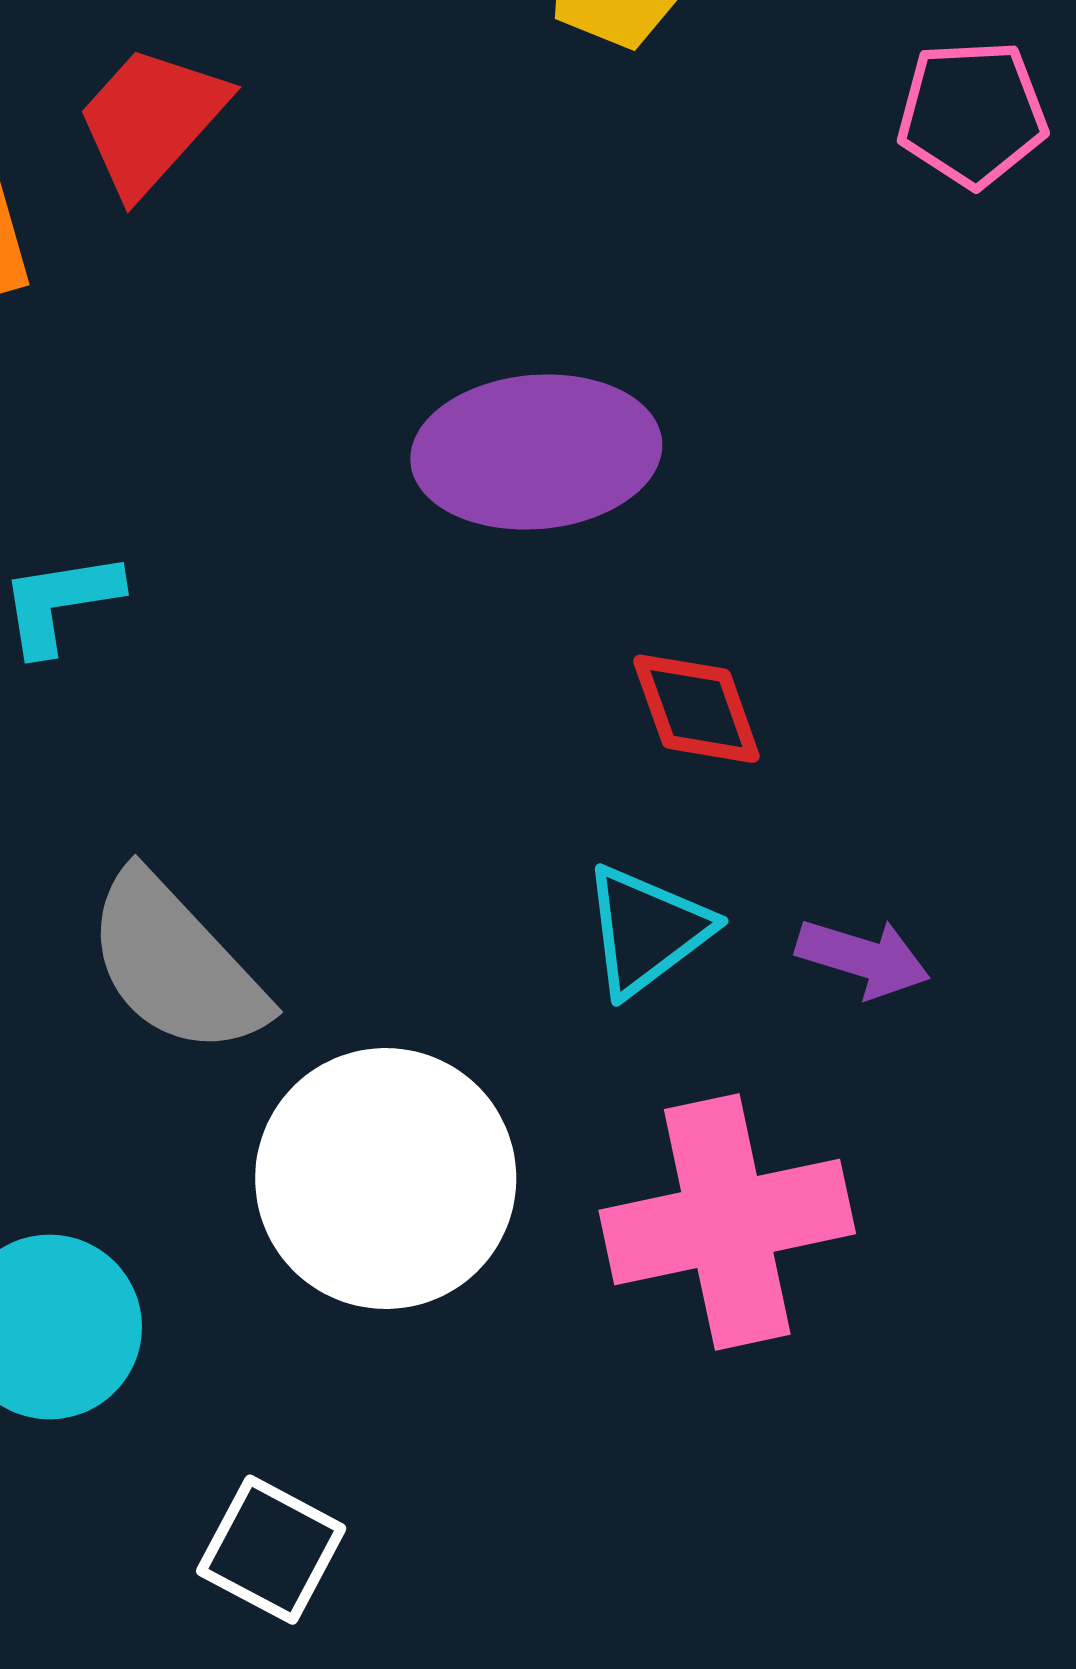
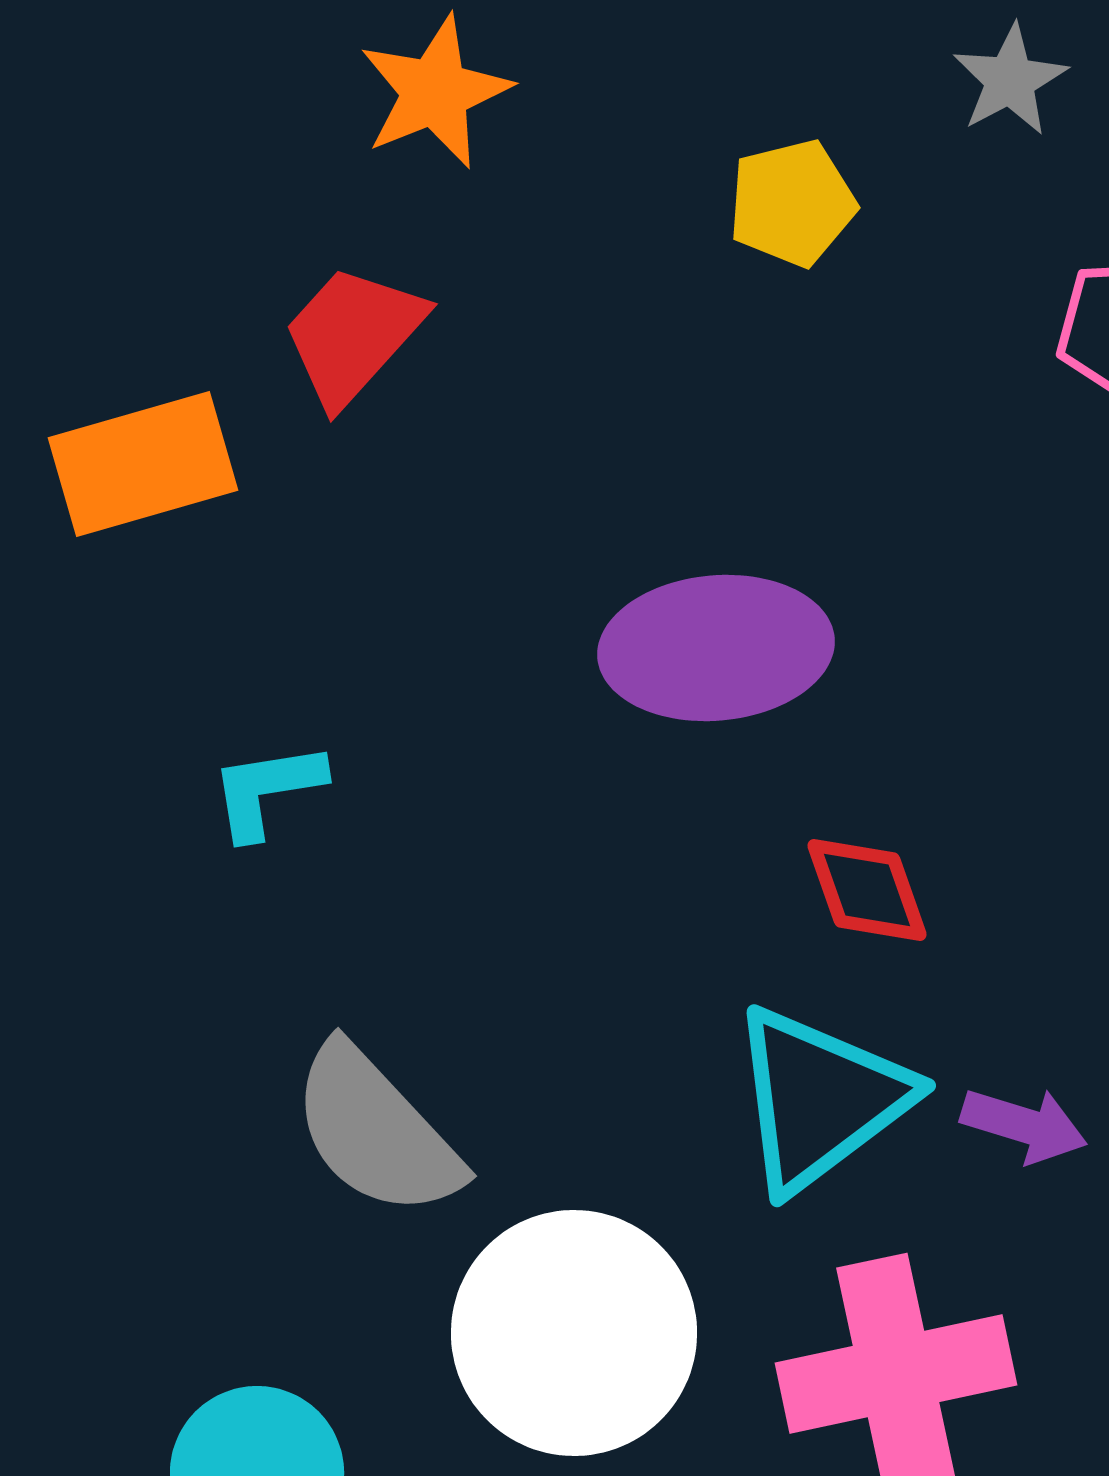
cyan triangle: (647, 930) -> (820, 1099), size x1.5

